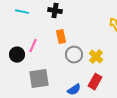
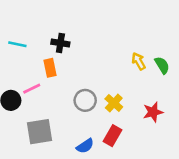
orange rectangle: (61, 37) -> (50, 68), moved
pink line: (33, 46) -> (32, 89), turned 40

